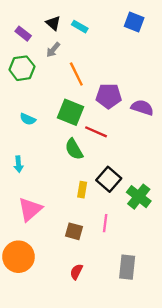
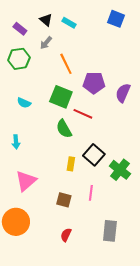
purple semicircle: (142, 108) -> (123, 93), turned -84

